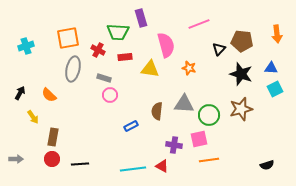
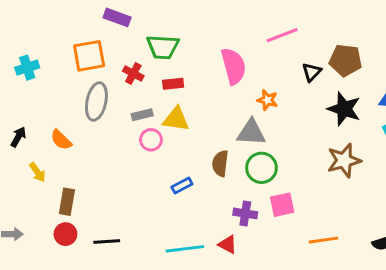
purple rectangle: (141, 18) -> (117, 17), moved, turned -54
yellow triangle: (150, 69) -> (176, 119), moved
gray rectangle: (104, 78) -> (142, 115), turned -32
gray triangle: (184, 104) -> (251, 132), moved
green circle: (209, 115) -> (262, 168), moved
orange line: (209, 160) -> (323, 240), moved

